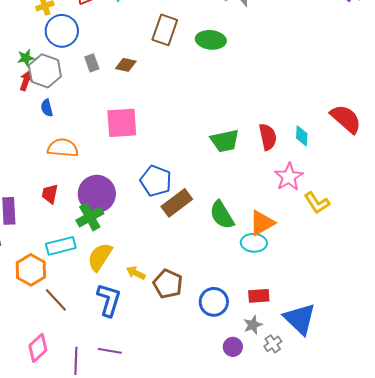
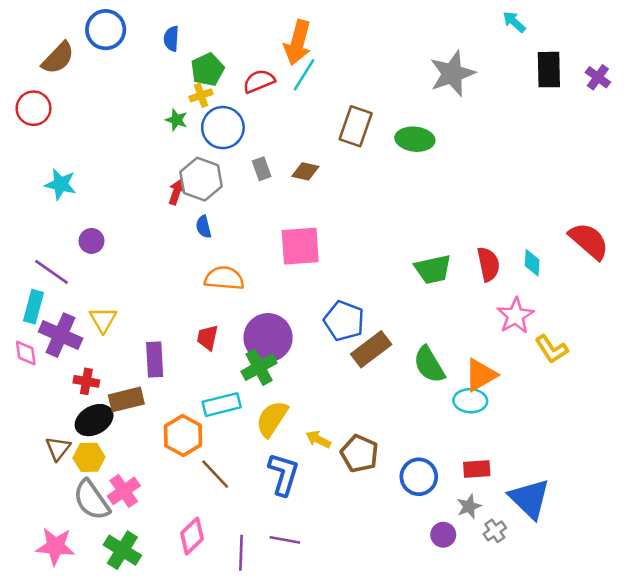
green star: (26, 58) -> (177, 120), moved, turned 30

